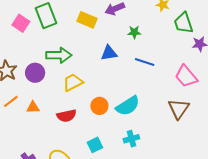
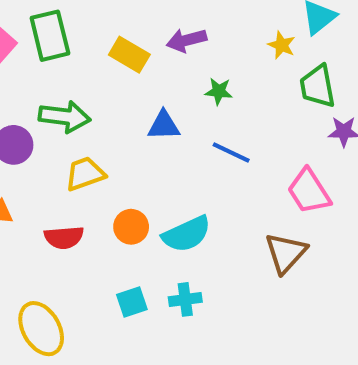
cyan square: (95, 145) -> (132, 302), moved

